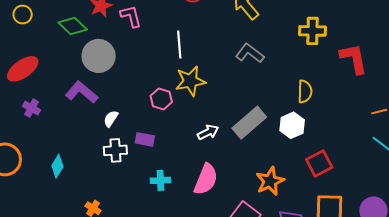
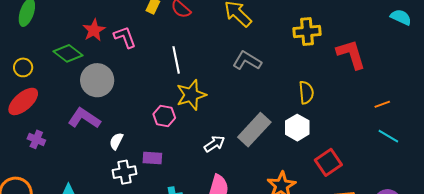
yellow circle: (23, 15) -> (23, 67), moved

